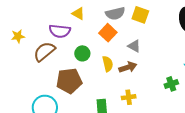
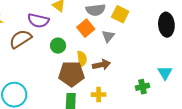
gray triangle: (134, 46) -> (108, 36), moved, turned 32
brown pentagon: (69, 81) -> (71, 74), moved

